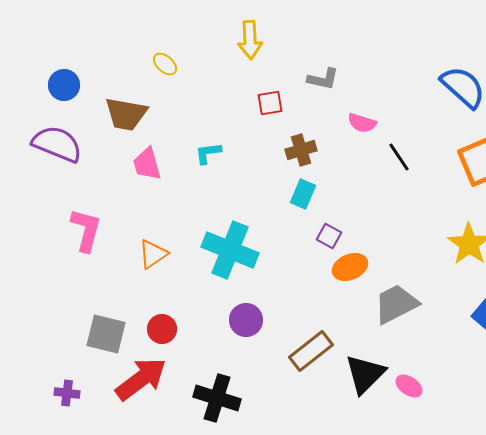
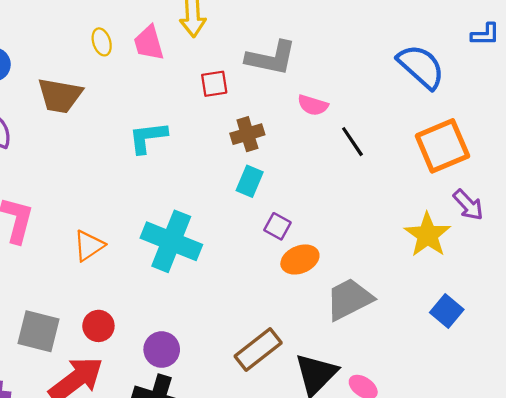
yellow ellipse: (165, 64) -> (102, 42), turned 30
gray L-shape: (323, 79) -> (271, 58), size x1.5
cyan L-shape: (208, 153) -> (148, 137), size x1.4
pink trapezoid: (147, 164) -> (149, 43), moved
purple circle: (246, 320) -> (162, 350), moved

